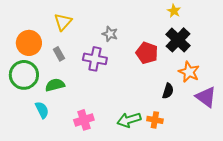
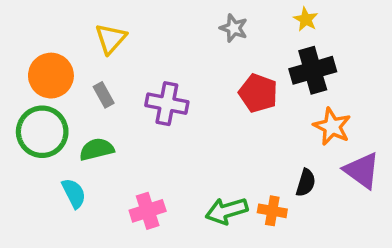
gray star: (110, 34) -> (234, 28), moved
black cross: (178, 40) -> (313, 70), turned 30
black semicircle: (168, 91) -> (306, 183), moved

